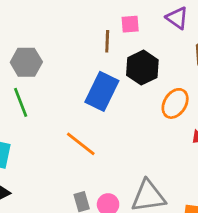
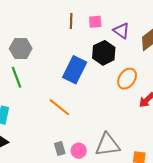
purple triangle: (177, 18) -> (121, 31), moved
brown line: (107, 41) -> (71, 21), moved

